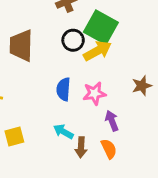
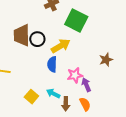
black circle: (73, 40) -> (37, 39), moved
yellow arrow: (97, 51) -> (61, 46), moved
pink star: (94, 93) -> (75, 75), moved
yellow square: (14, 137) -> (31, 97), moved, turned -32

